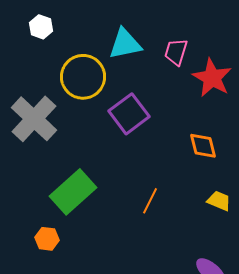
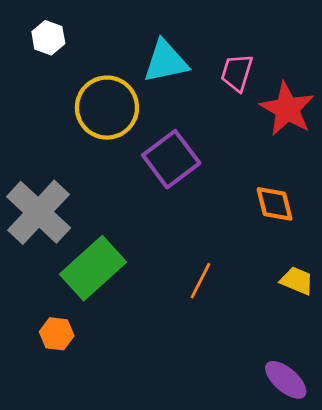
gray cross: (34, 119) -> (39, 212), moved

